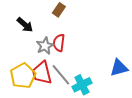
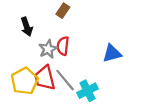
black arrow: (25, 25) -> (27, 27), turned 30
blue triangle: (119, 68) -> (112, 53), moved

